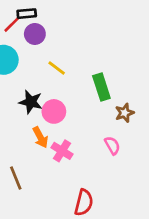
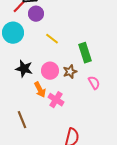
black star: (31, 102) -> (24, 69), moved
brown star: (125, 113) -> (70, 72), moved
pink semicircle: (112, 145) -> (94, 83), moved

